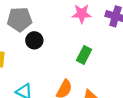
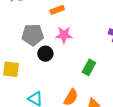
pink star: (82, 14) -> (64, 35), moved

